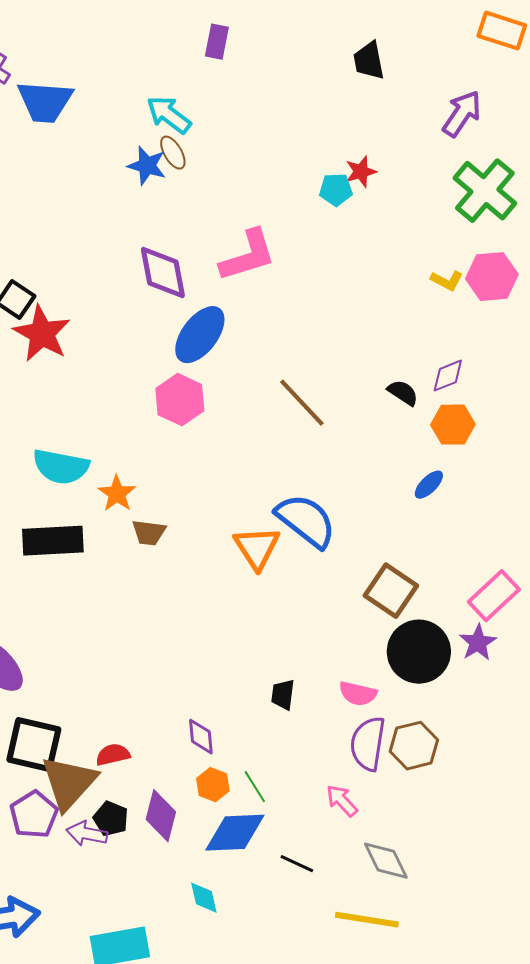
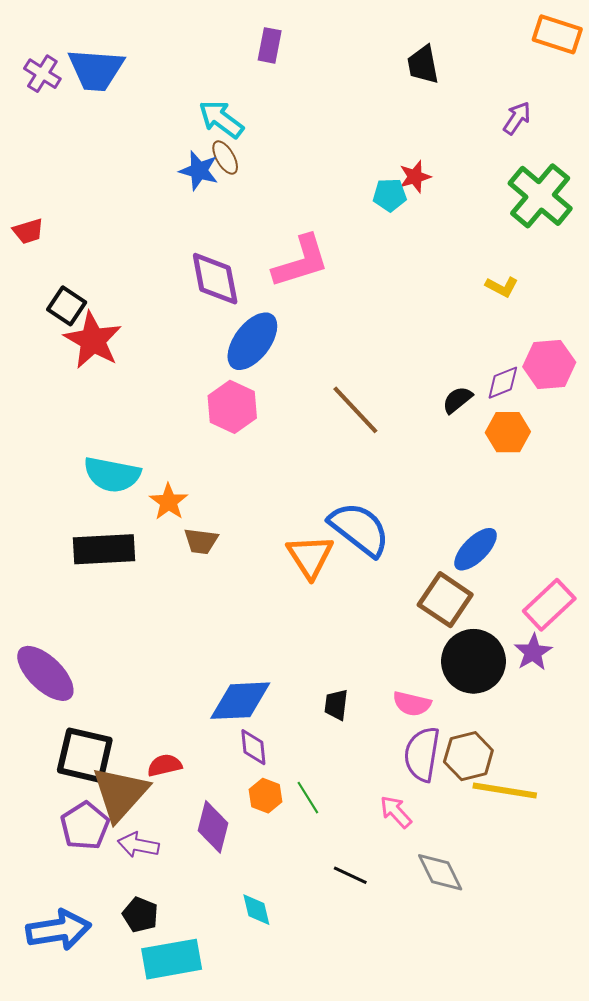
blue trapezoid: (45, 102) -> (96, 70), moved
purple arrow: (462, 114) -> (517, 118), size x0.7
pink hexagon: (492, 277) -> (549, 364), moved
black semicircle: (403, 393) -> (457, 400), turned -72
blue ellipse: (429, 485) -> (476, 549), moved, size x1.5
black pentagon: (111, 819) -> (140, 915), moved
blue diamond: (235, 833) -> (240, 701), moved
yellow line: (367, 920) -> (505, 791), moved

